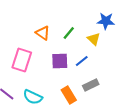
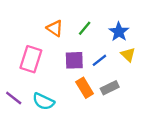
blue star: (106, 21) -> (119, 32), moved, turned 30
yellow triangle: (94, 39) -> (128, 55), moved
orange rectangle: (69, 95) -> (85, 88), moved

